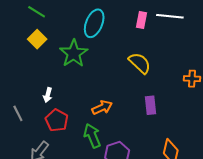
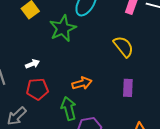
white arrow: (48, 95) -> (32, 64), turned -136
red pentagon: (57, 120) -> (37, 89), turned 30

